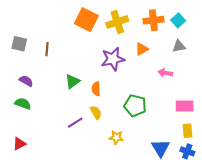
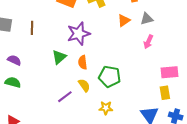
gray triangle: (179, 46) -> (147, 19), moved
purple star: (113, 59) -> (79, 34), moved
pink arrow: (165, 73) -> (148, 42), turned -72
green pentagon: (135, 106) -> (110, 77), moved
yellow rectangle: (187, 131) -> (165, 93), moved

